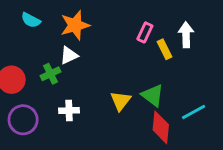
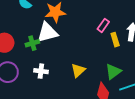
white triangle: (69, 55) -> (47, 33), size x1.6
green triangle: (153, 95) -> (113, 72), moved, turned 36

